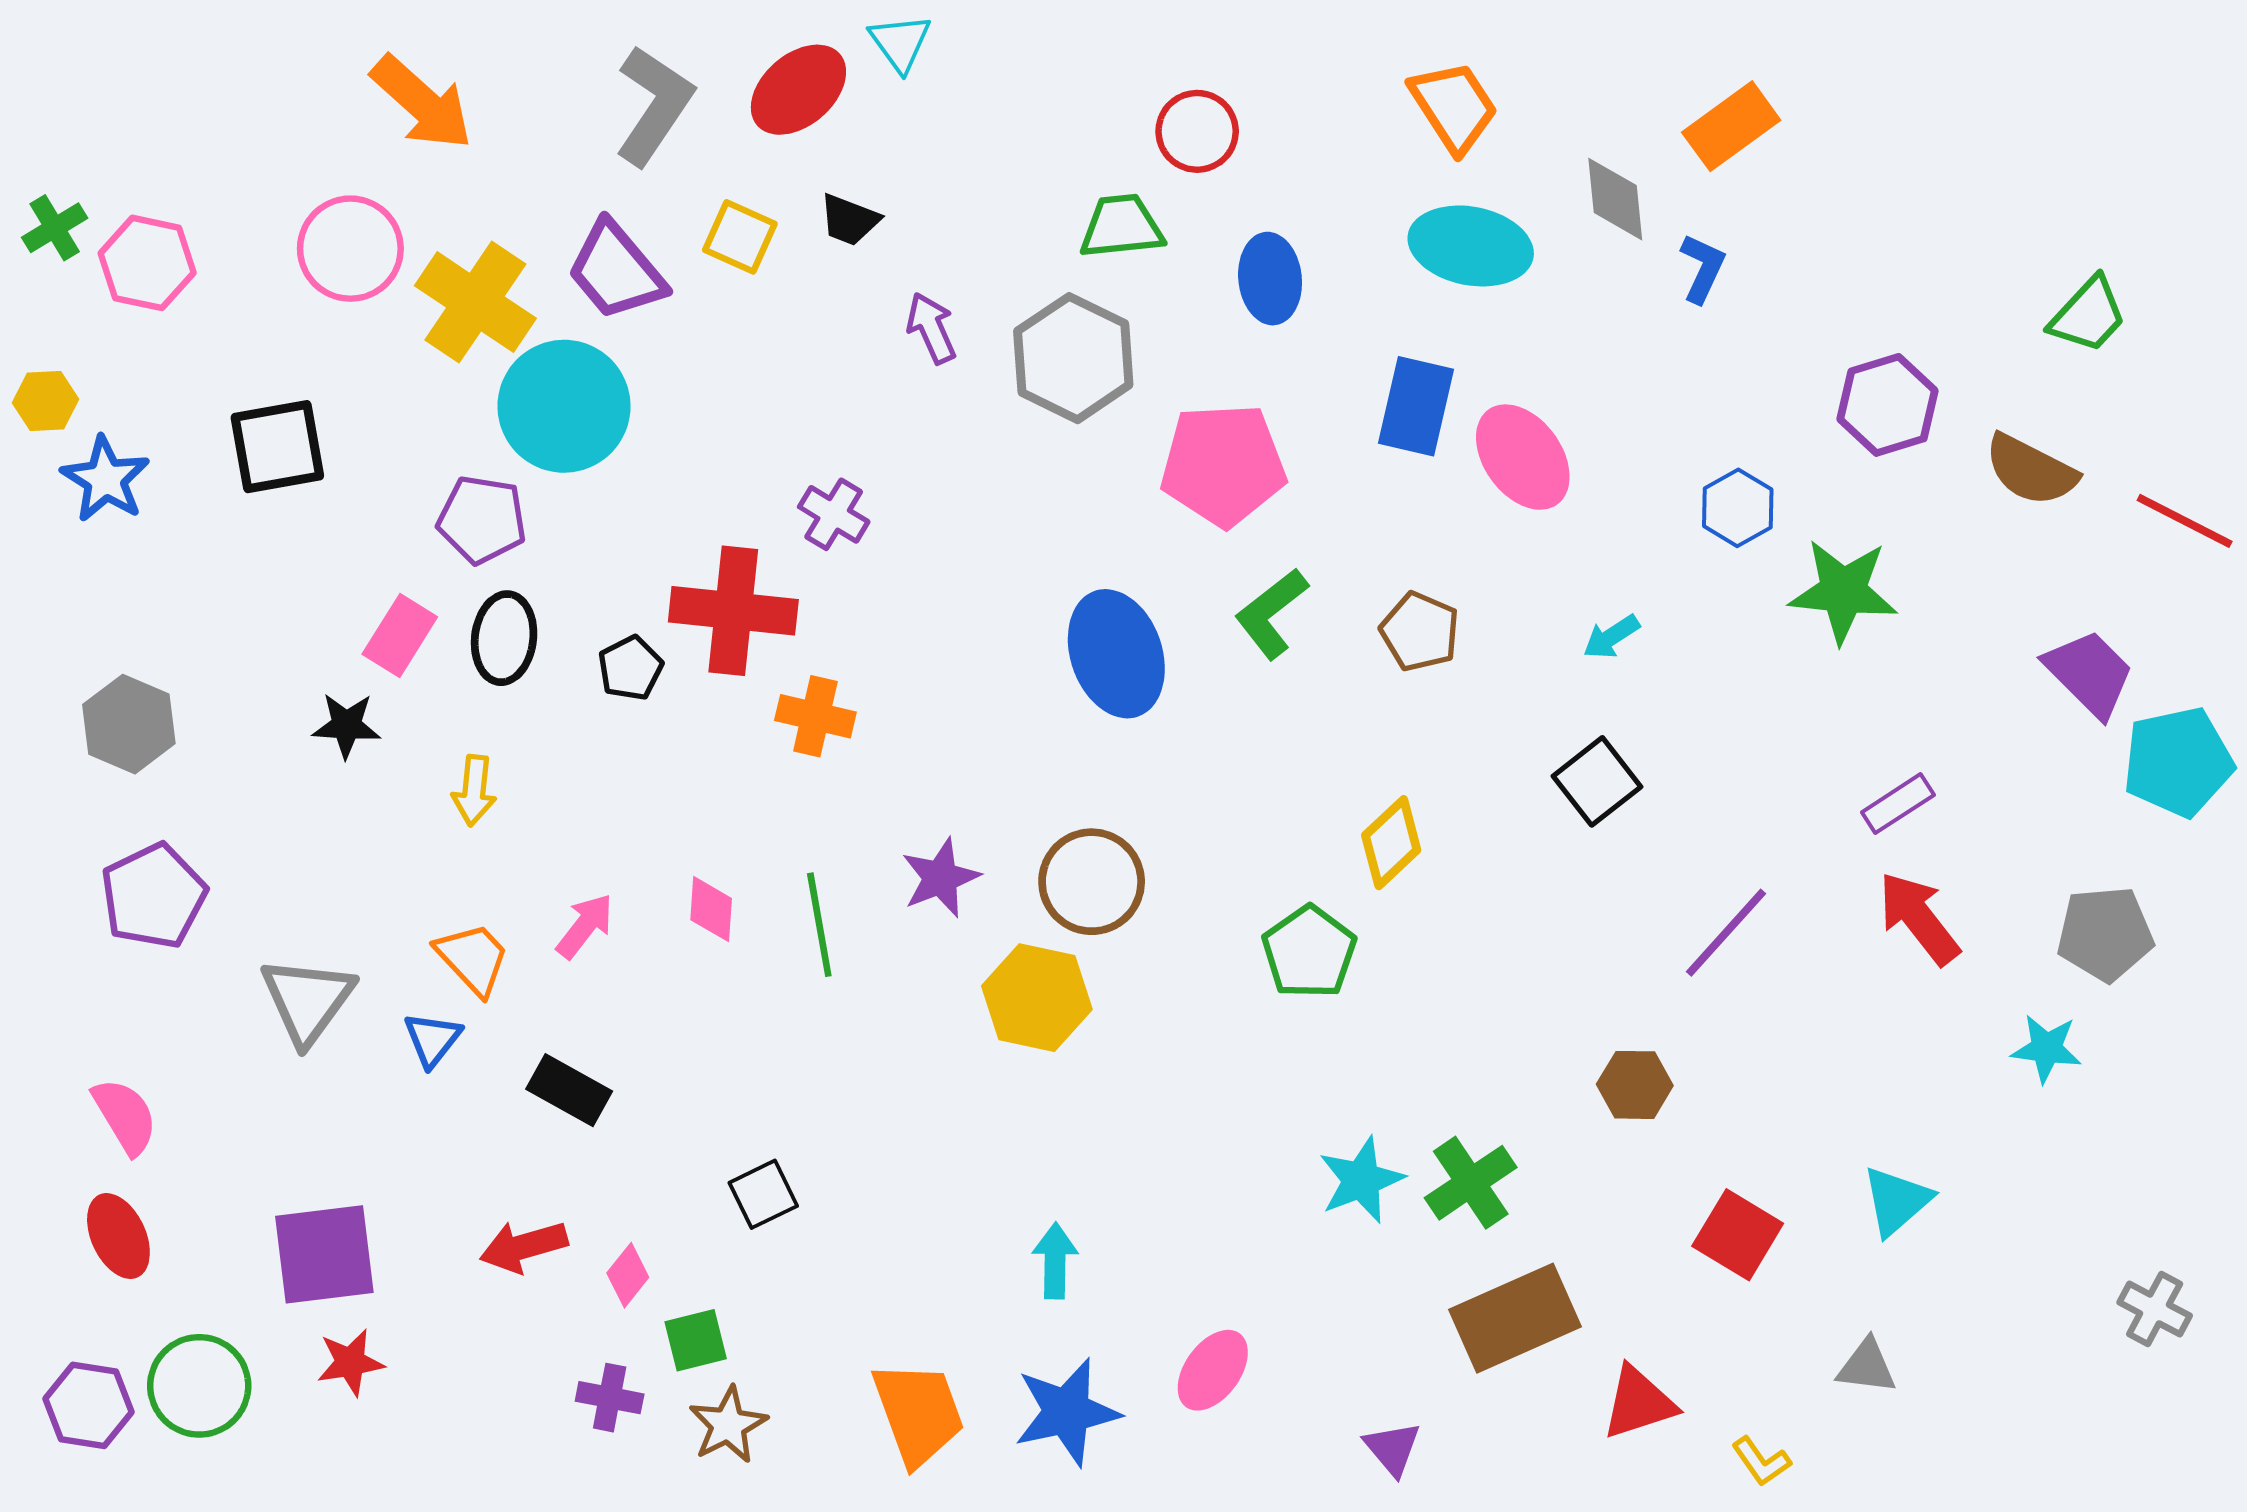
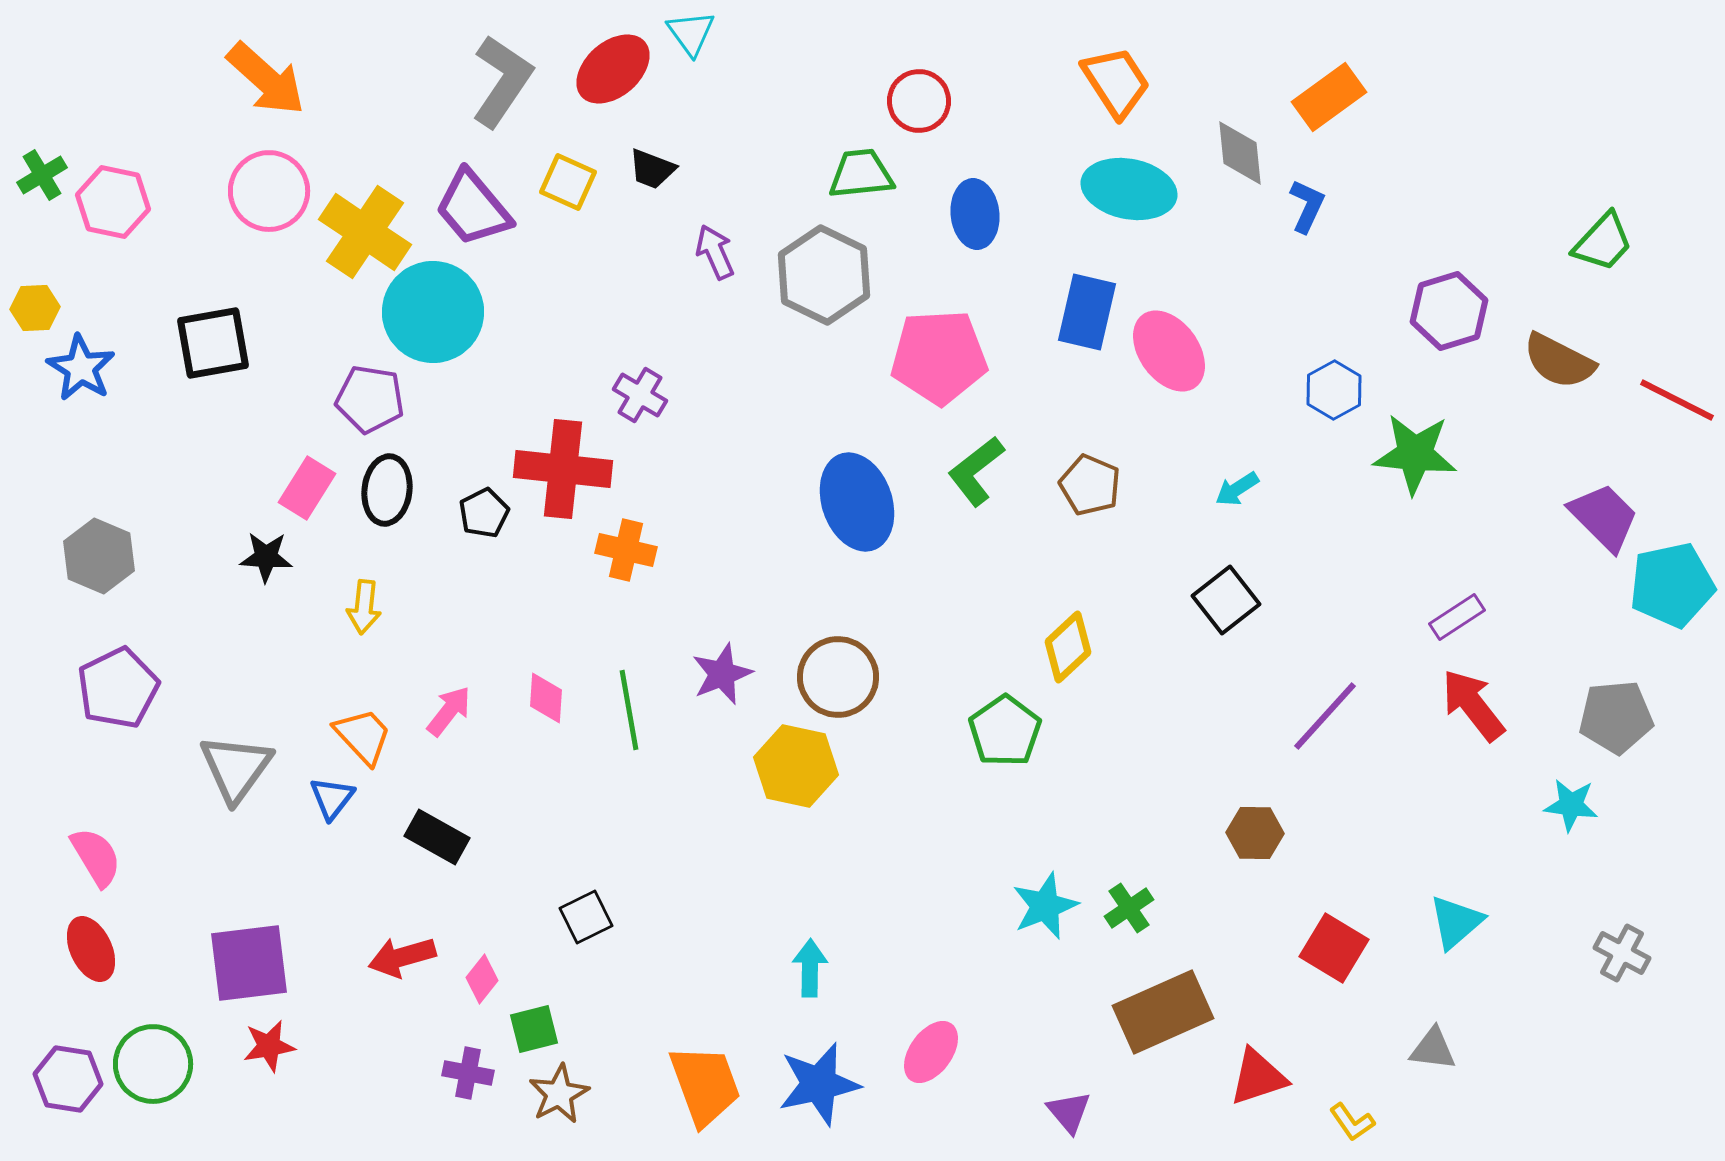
orange arrow: (422, 103) -> (266, 79), moved
green cross: (1471, 1183) -> (1129, 908), size x0.7
gray cross: (2155, 1309) -> (1622, 953), moved

